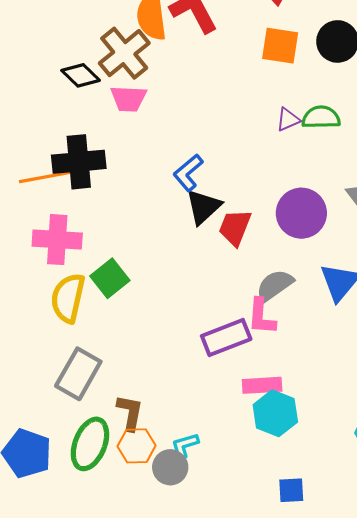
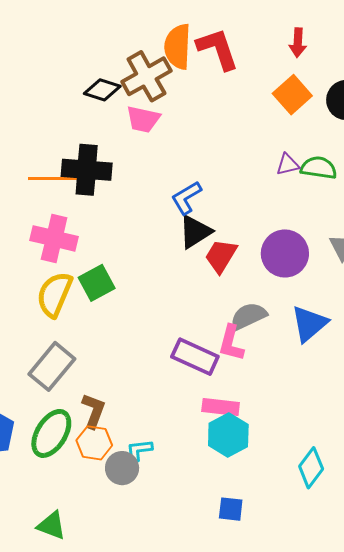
orange square: (280, 46) -> (292, 95), turned 30
black diamond: (81, 75) -> (102, 90), turned -36
purple rectangle: (226, 337) -> (195, 357), turned 36

